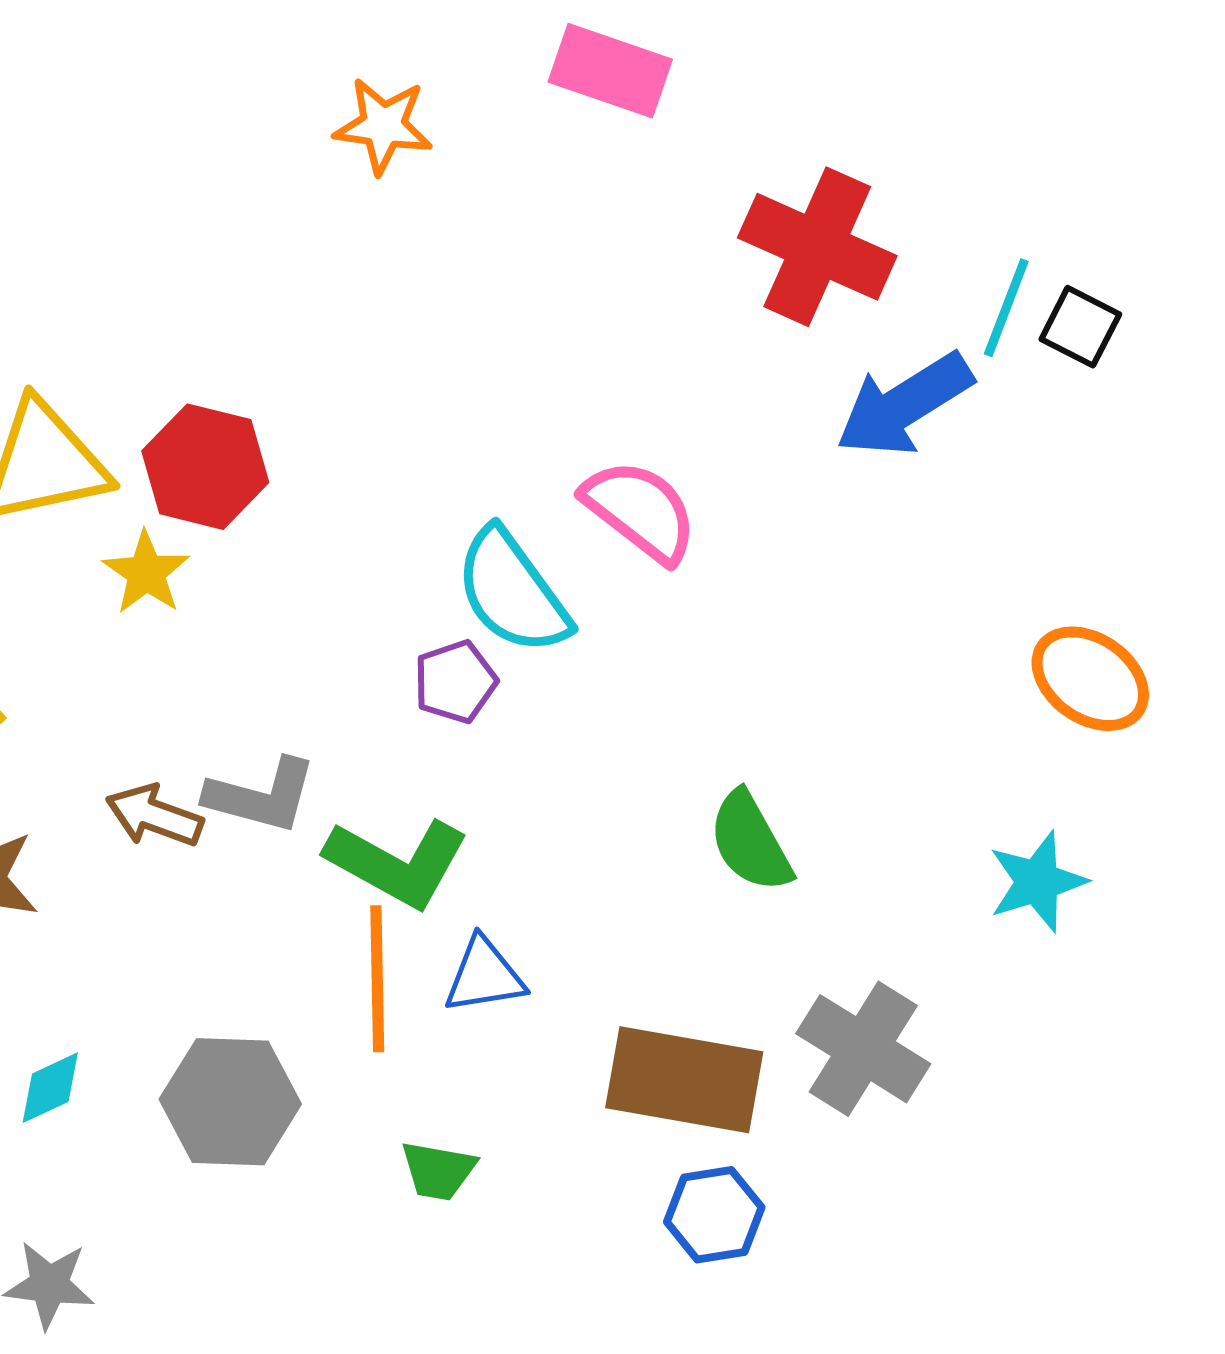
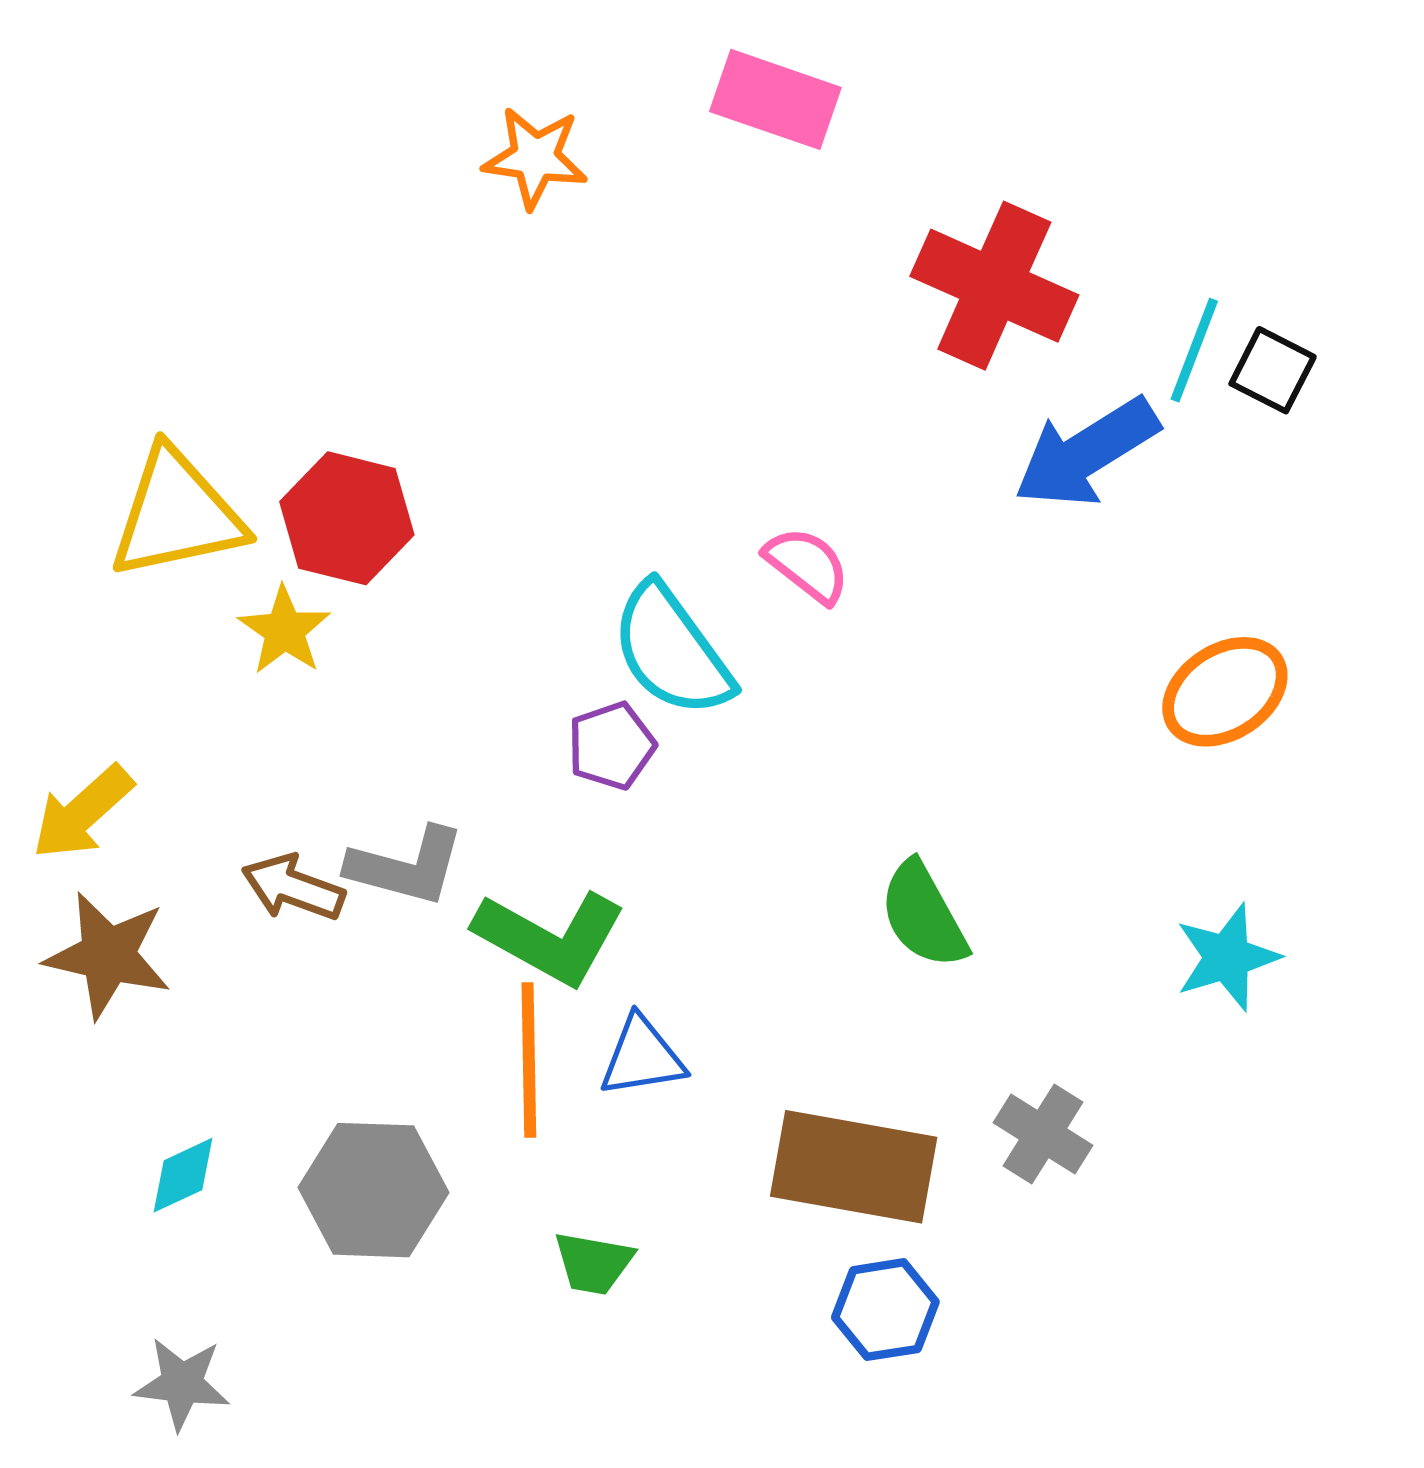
pink semicircle: (640, 511) -> (807, 565), size x0.7
orange ellipse: (1090, 679) -> (1225, 692), moved, turned -68
gray cross: (863, 1049) -> (1043, 1134), size x0.7

